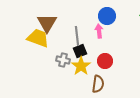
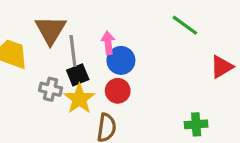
blue circle: (107, 16) -> (121, 60), moved
brown triangle: (47, 23) -> (51, 30), moved

